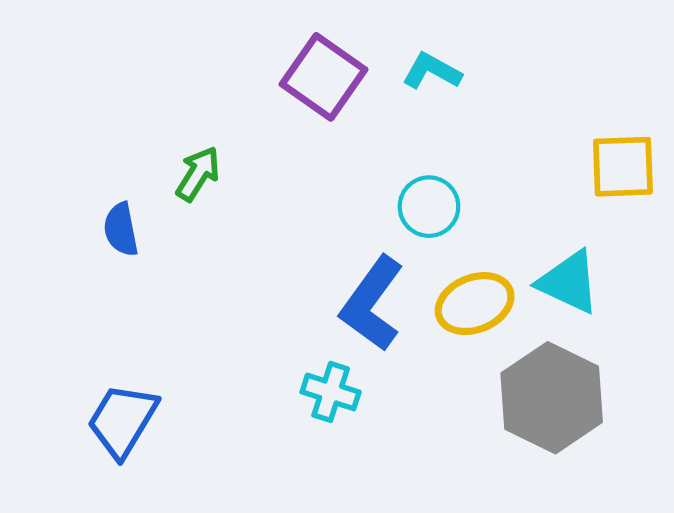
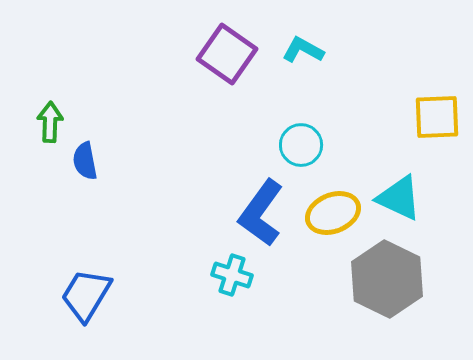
green arrow: (198, 174) -> (50, 122), moved, turned -30

